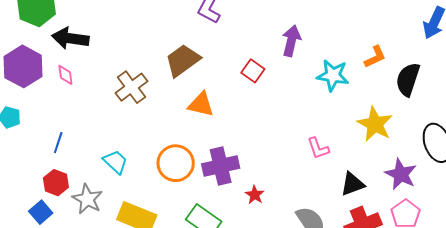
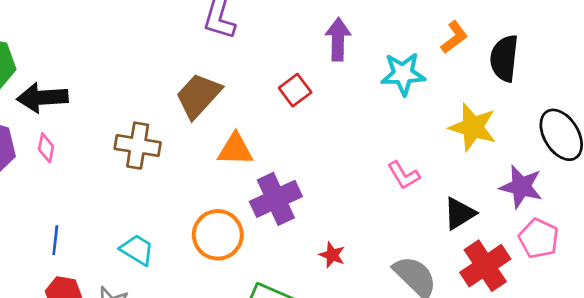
red square: (253, 71) -> (295, 90), turned 30
pink diamond: (65, 75) -> (46, 148), turned 30
brown cross: (131, 87) -> (138, 146), turned -32
purple cross: (221, 166) -> (276, 199), moved

